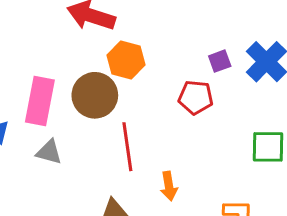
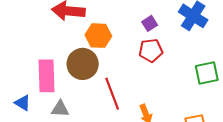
purple square: (220, 61) -> (150, 23), moved

